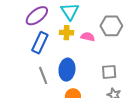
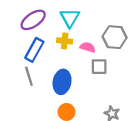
gray square: (109, 72) -> (99, 67), moved
gray line: (43, 75) -> (29, 76), moved

